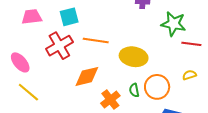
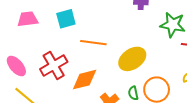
red cross: (59, 46) -> (54, 65), moved
yellow ellipse: (134, 57) -> (132, 59), turned -44

